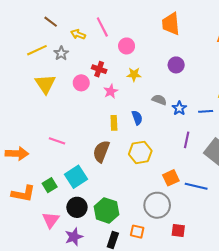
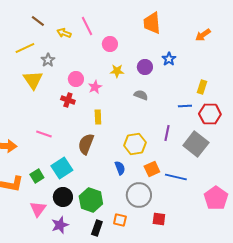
gray star: (61, 53) -> (48, 60), moved
purple circle: (176, 65) -> (145, 67), moved
red cross: (99, 69) -> (68, 100), moved
pink circle: (81, 83) -> (76, 79), moved
blue star: (179, 108) -> (169, 59), moved
blue semicircle: (137, 118) -> (120, 168), moved
yellow hexagon: (140, 152) -> (135, 144), moved

